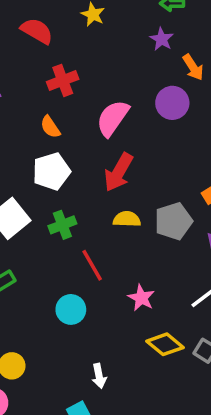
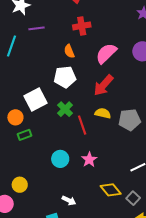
green cross: (62, 225) -> (65, 109), turned -35
red line: (92, 265) -> (82, 125), moved
pink star: (141, 298) -> (89, 160), moved
white arrow: (99, 376) -> (69, 200), turned -64

